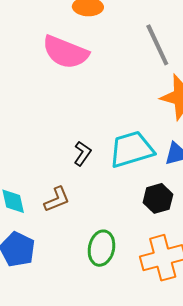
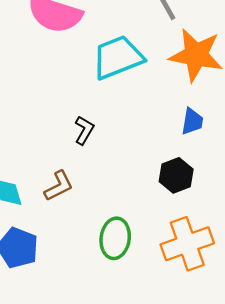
cyan trapezoid: (132, 149) -> (118, 57), moved

